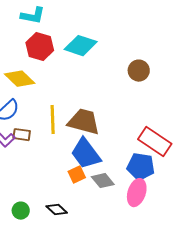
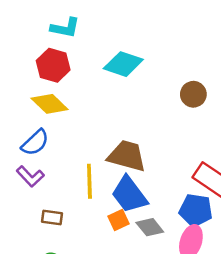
red hexagon: (40, 47) -> (53, 65), moved
yellow line: (53, 120) -> (89, 181), moved
brown rectangle: (22, 135) -> (52, 218), moved

